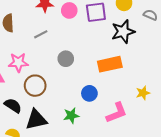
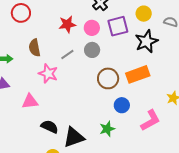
gray circle: (66, 59) -> (92, 50), moved
pink star: (18, 62) -> (48, 74), moved, turned 30
brown circle: (35, 86) -> (108, 78), moved

